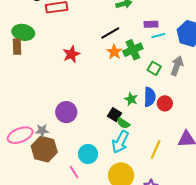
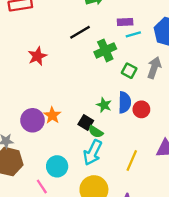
orange star: (114, 52) -> (52, 115), moved

